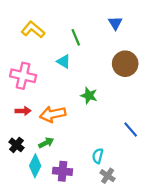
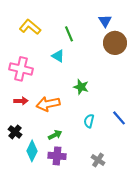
brown circle: (125, 64) -> (115, 43), moved
green arrow: (46, 143) -> (55, 135), moved
cyan semicircle: (98, 156) -> (89, 121), moved

